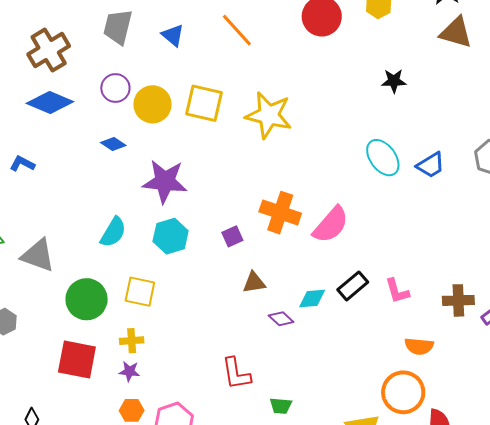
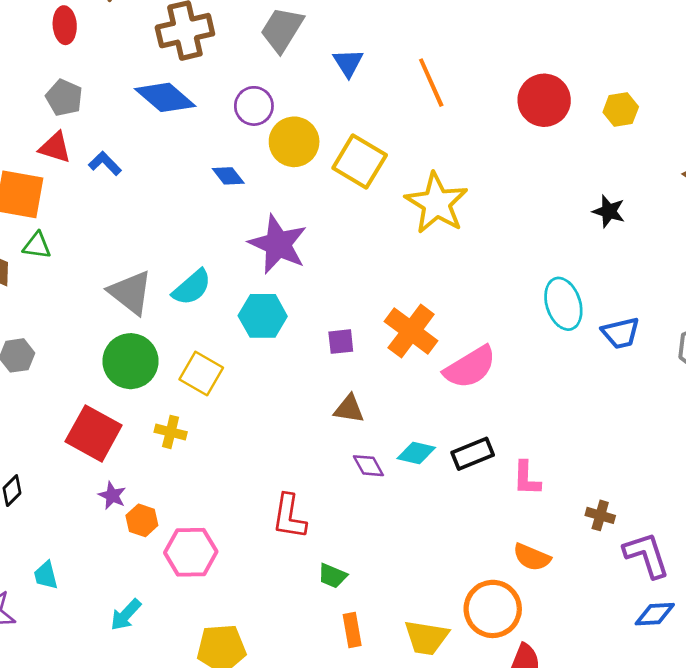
gray triangle: (38, 255) -> (130, 292), moved
brown cross: (458, 300) -> (600, 515), size x0.7
purple star: (129, 371) -> (112, 496), moved

